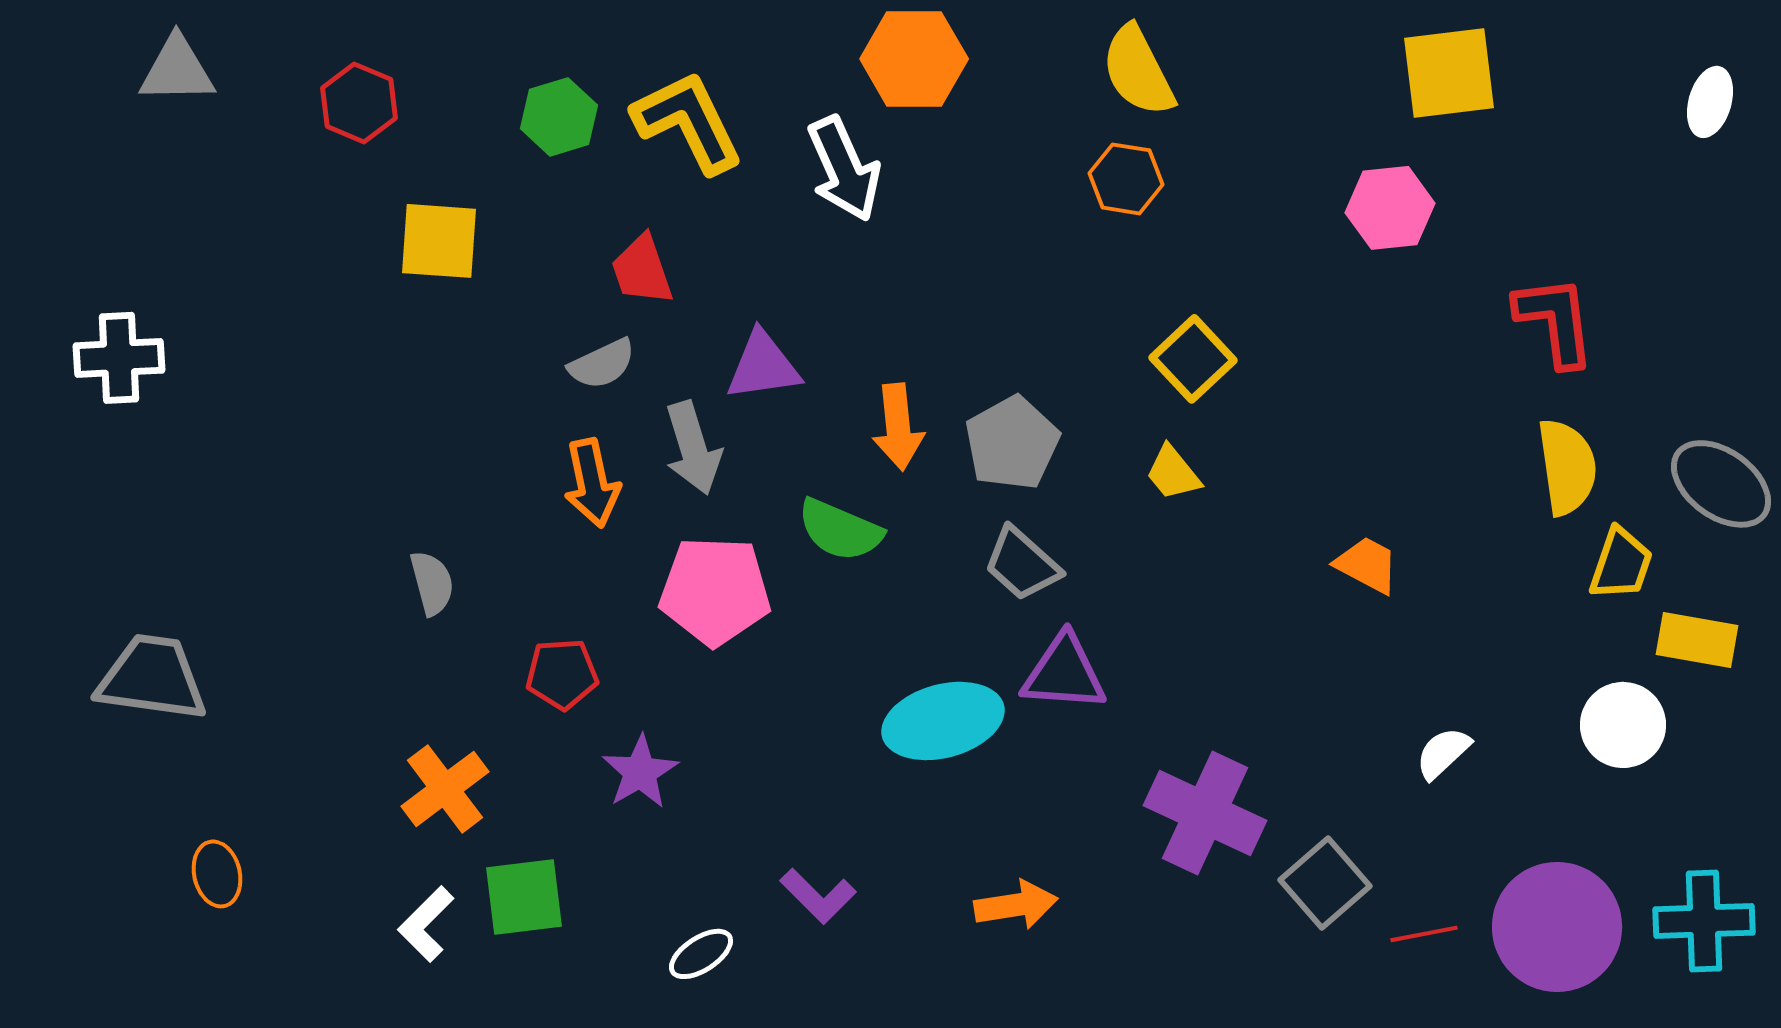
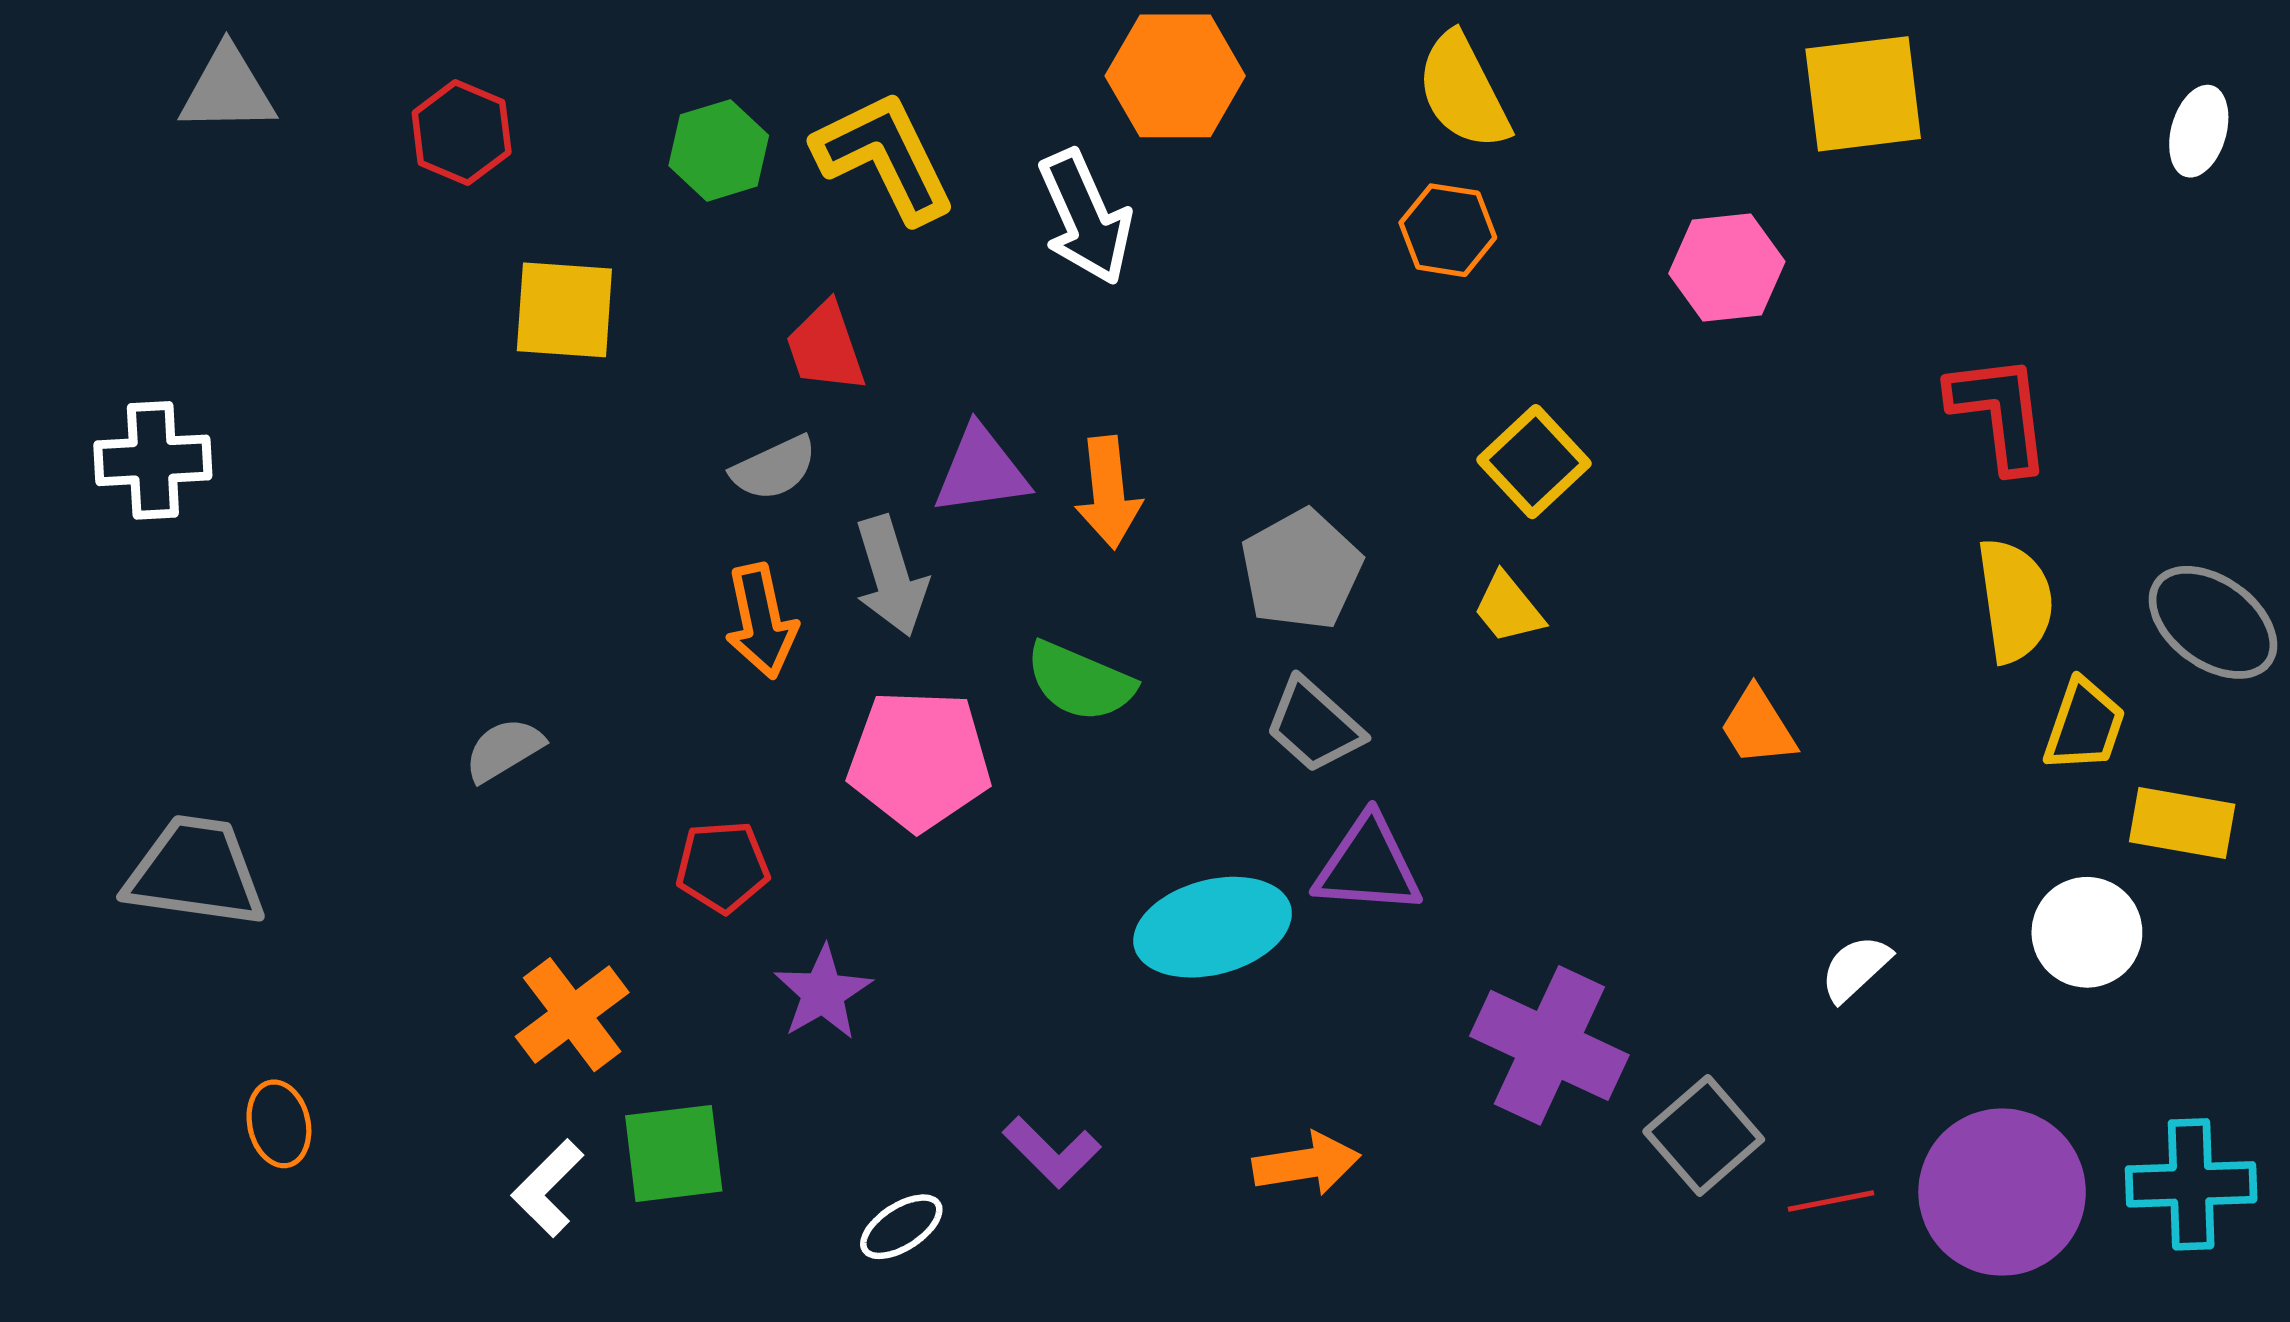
pink hexagon: (1390, 208) -> (1727, 267), moved
orange arrow: (898, 427) -> (1108, 492), moved
orange trapezoid: (1367, 565) -> (1758, 727), turned -150
gray semicircle: (432, 583) -> (504, 750), moved, turned -106

